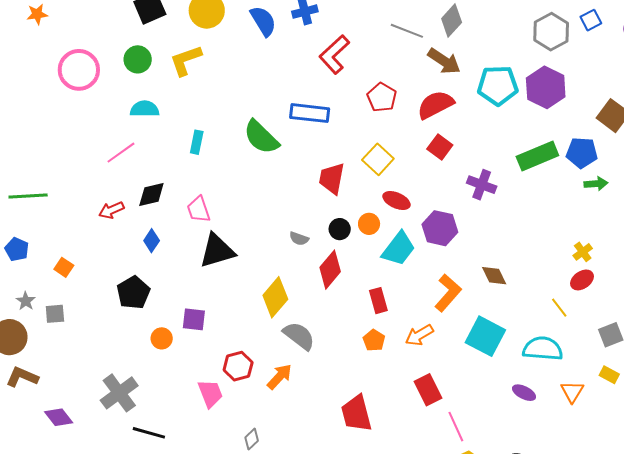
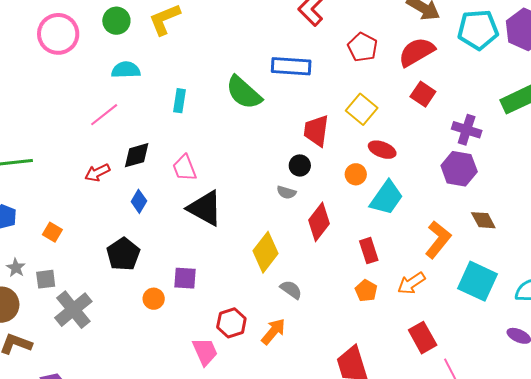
purple hexagon: (440, 228) -> (459, 169), moved
black circle: (340, 229) -> (300, 165), moved
black triangle: (217, 251) -> (205, 208), turned 48
gray semicircle: (299, 336) -> (291, 290), size x0.7
gray cross: (119, 393) -> (73, 310), moved

